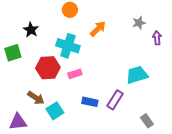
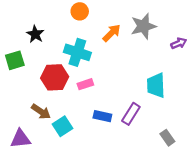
gray star: (139, 23) -> (143, 26), moved, size x1.6
purple arrow: (157, 38) -> (179, 43), turned 72
cyan trapezoid: (137, 75) -> (156, 85), turned -75

